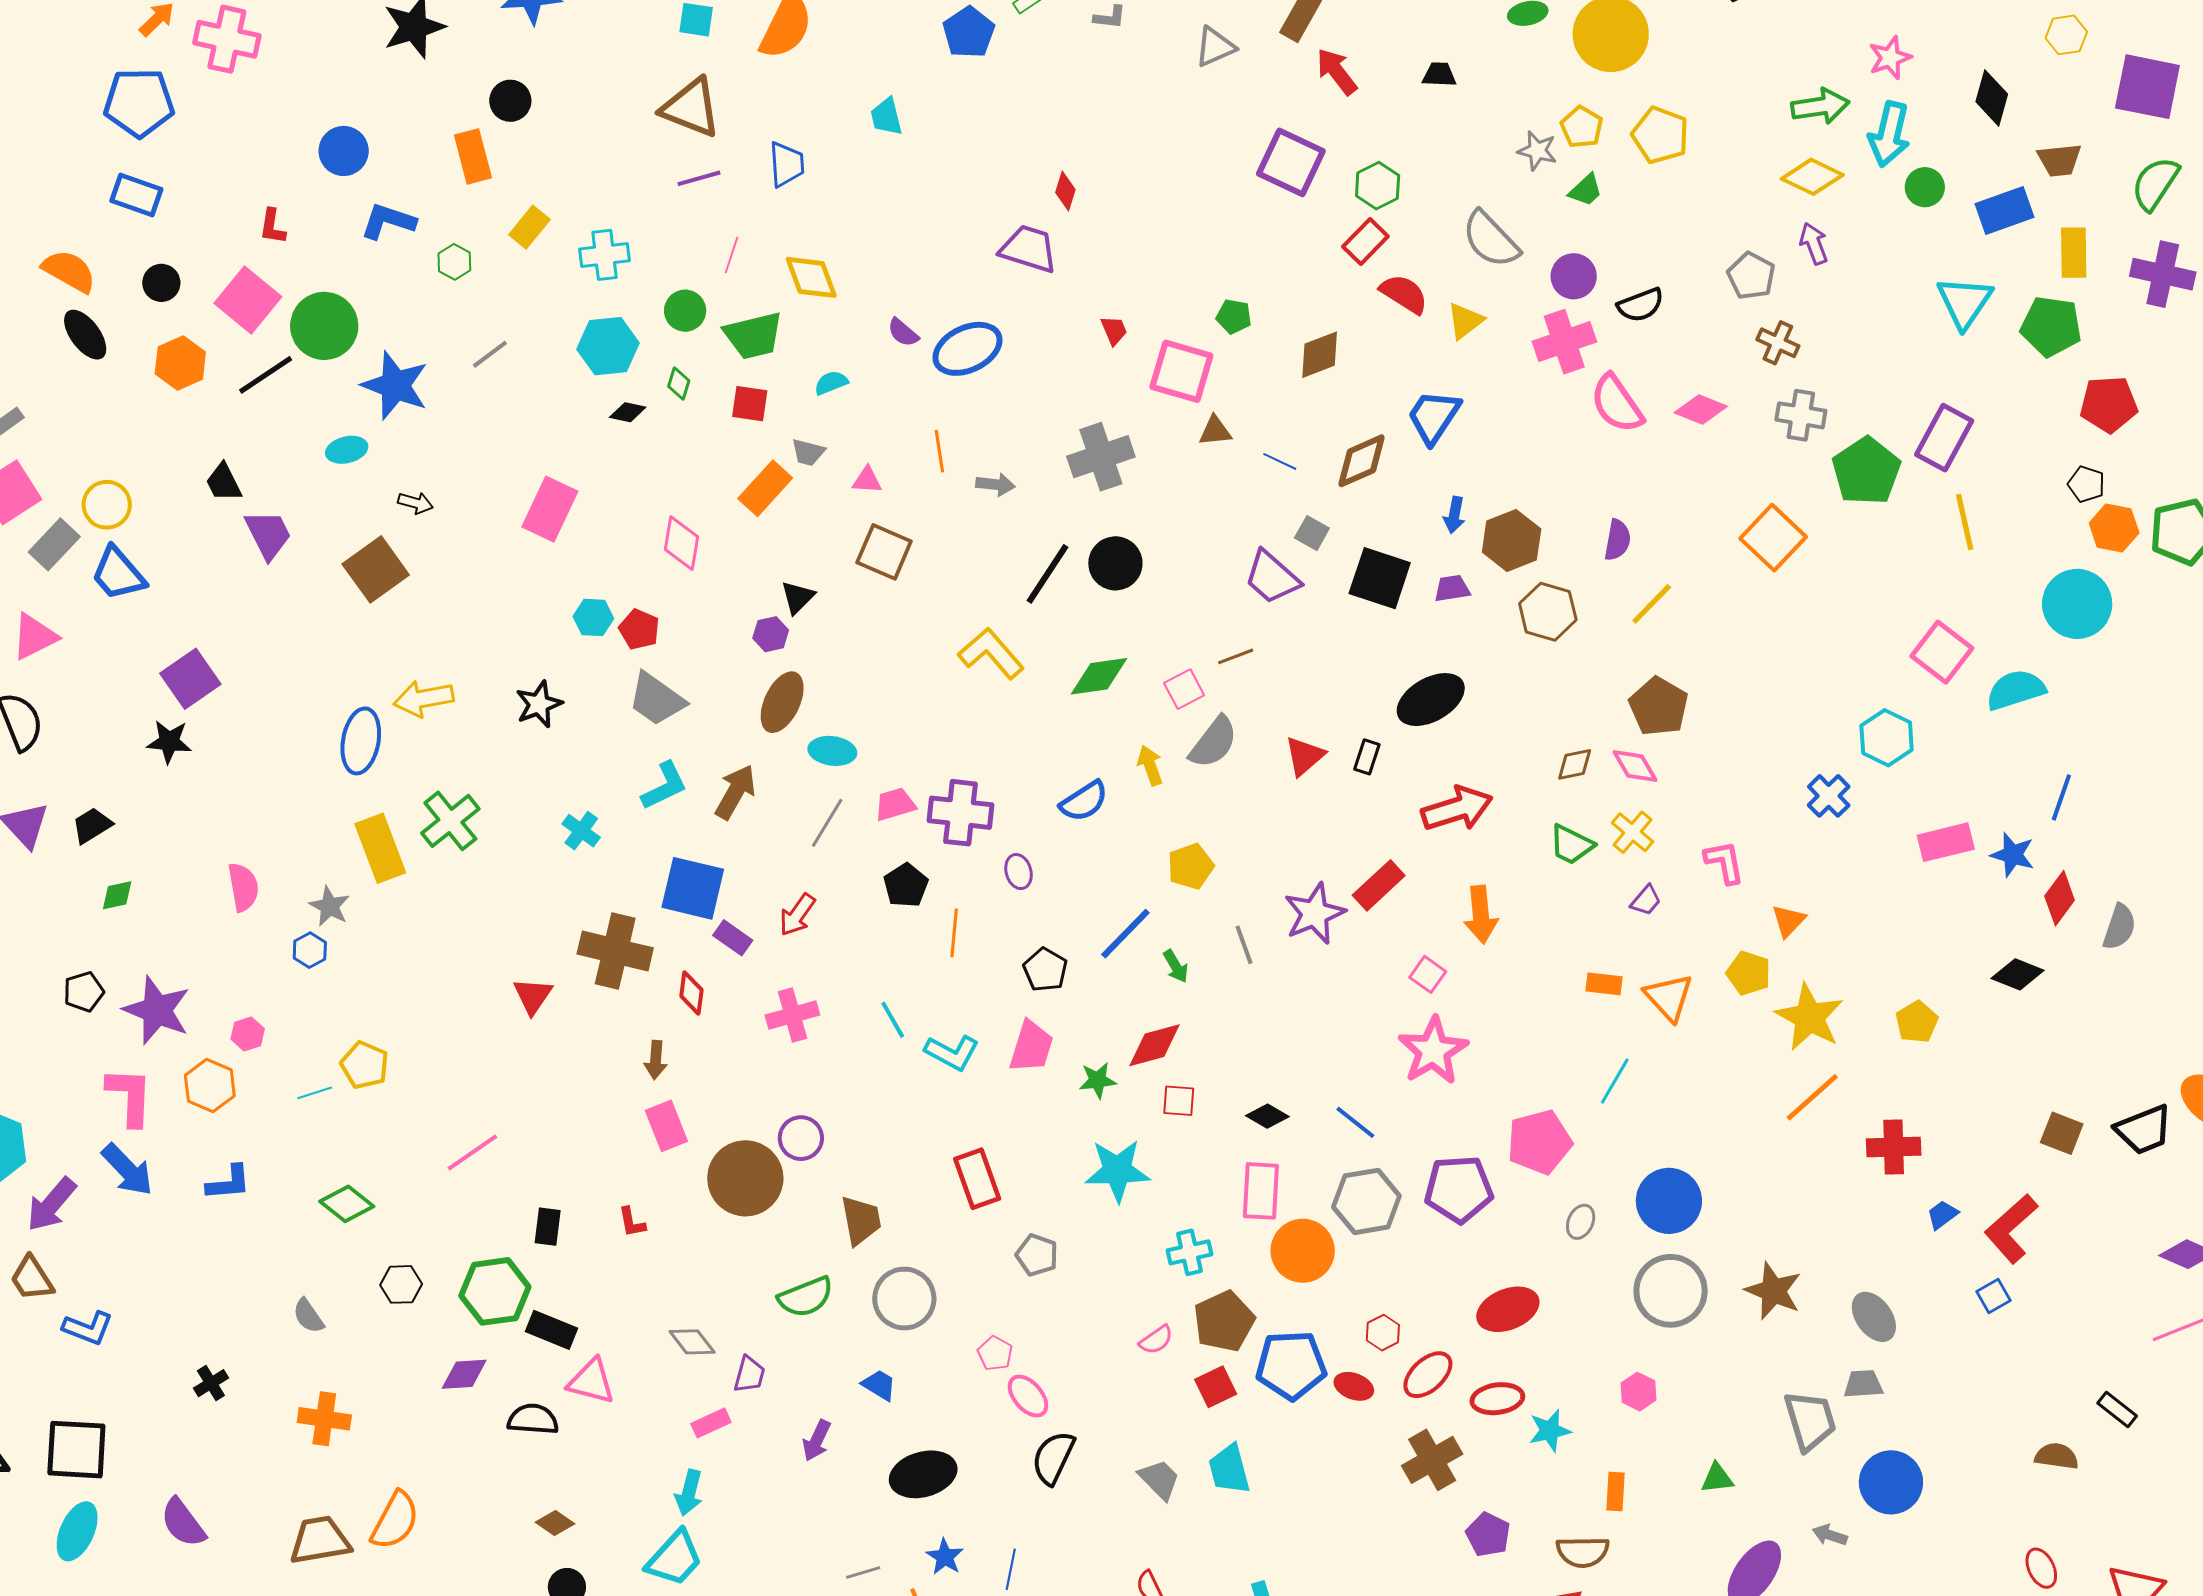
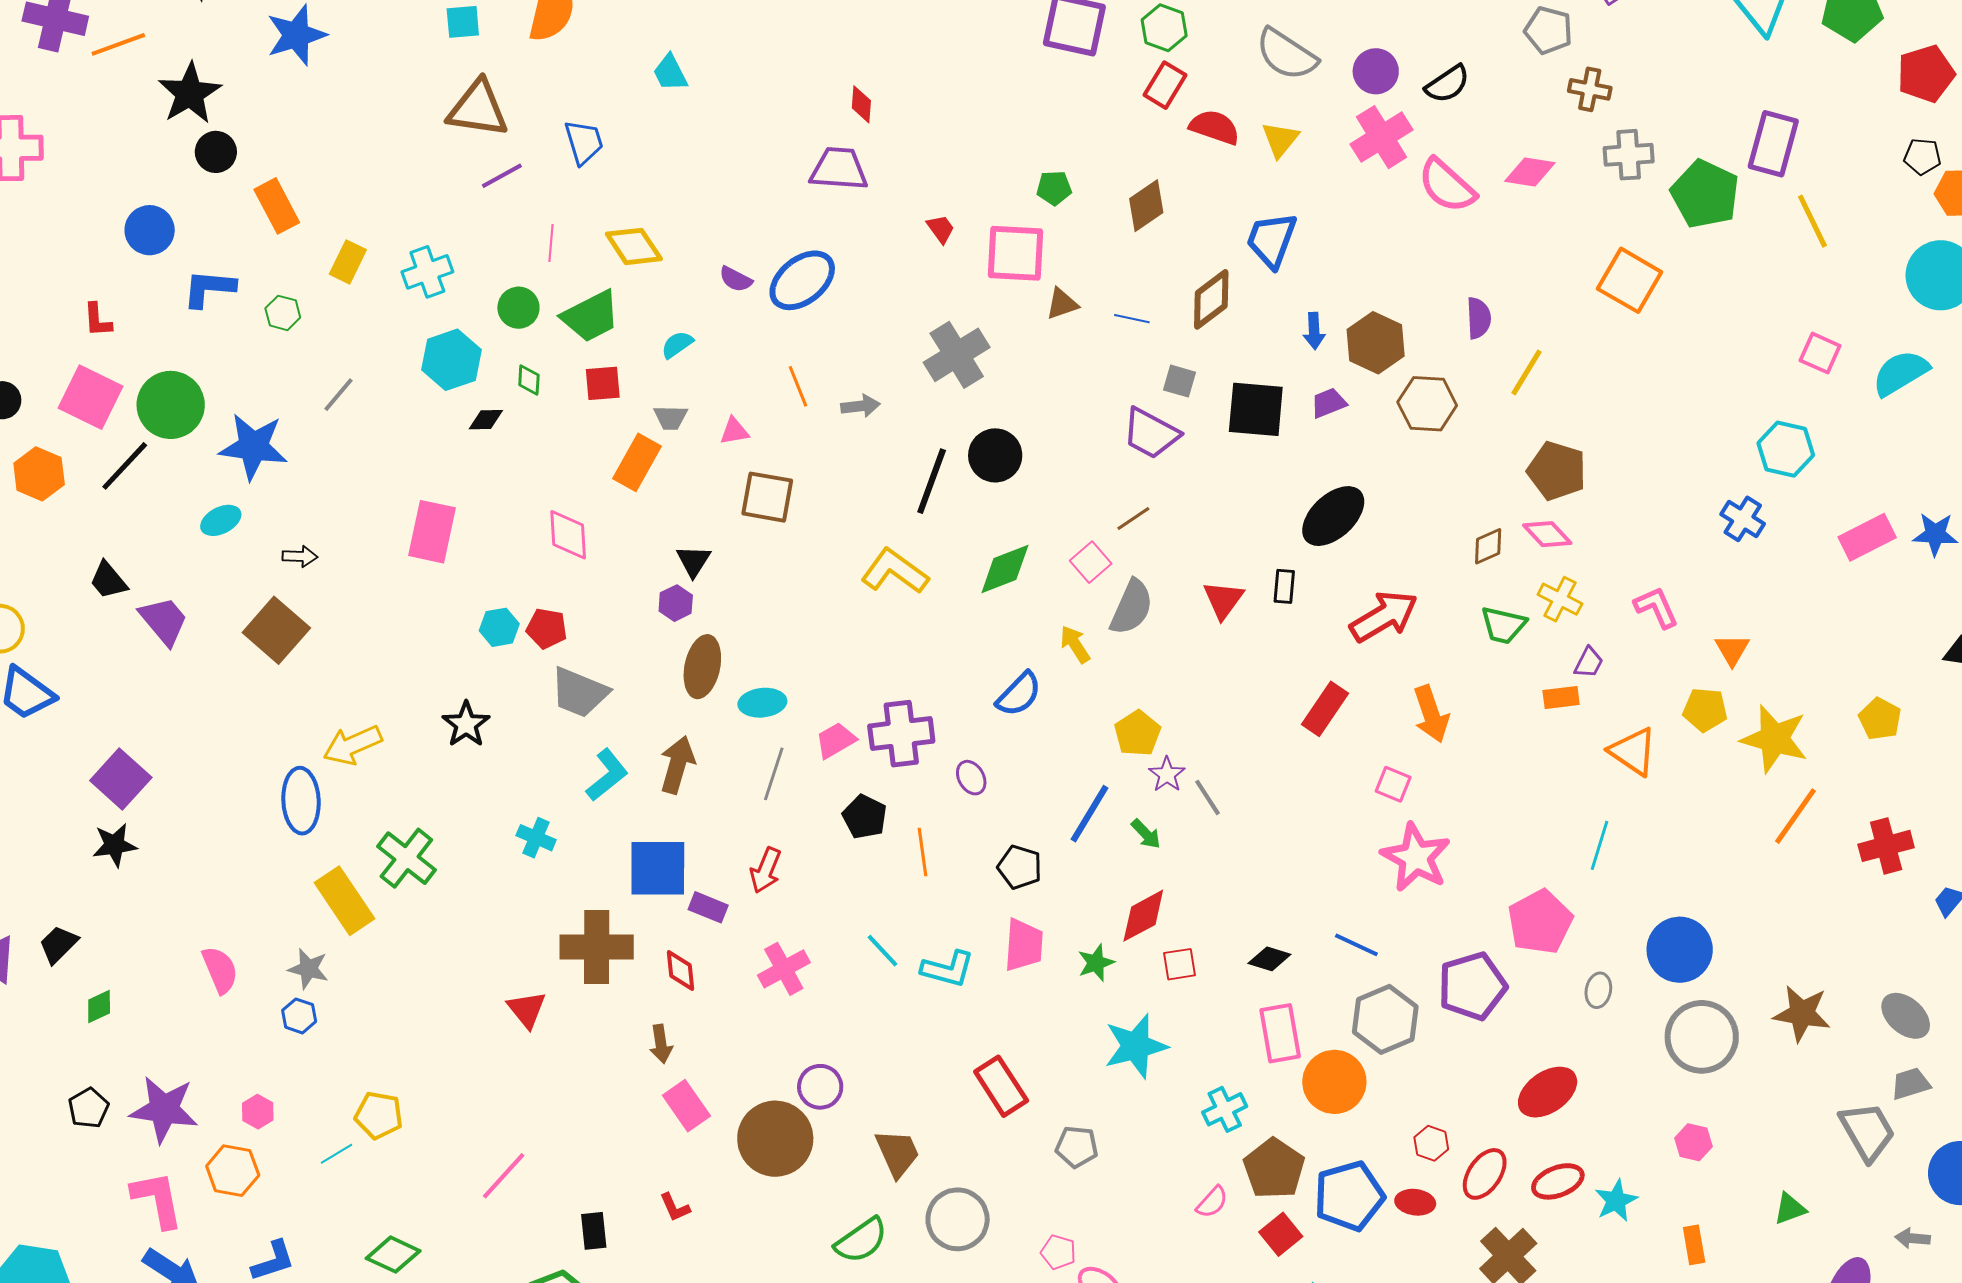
black circle: (510, 101) -> (216, 152), moved
pink square: (1942, 652) -> (1820, 353), size x0.7
purple star: (1315, 914) -> (1167, 774), moved, size x0.6
orange rectangle: (1604, 984) -> (1561, 698), moved

